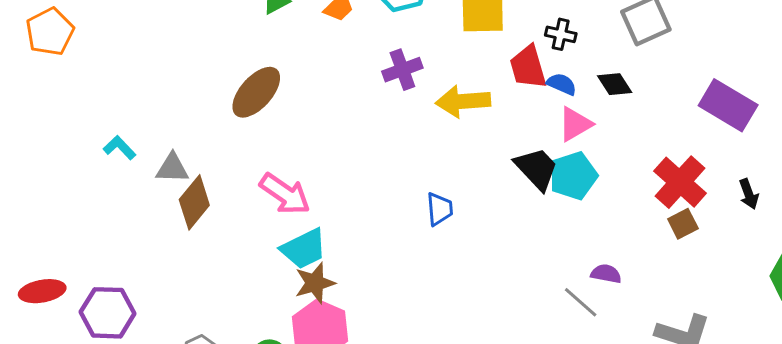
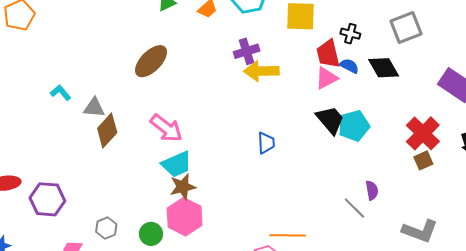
black diamond: (615, 84) -> (384, 68), size x1.4
yellow arrow: (463, 101) -> (261, 71), moved
pink triangle: (575, 124) -> (326, 78), moved
purple semicircle: (606, 274) -> (372, 190), turned 66

